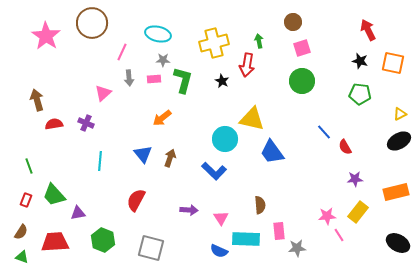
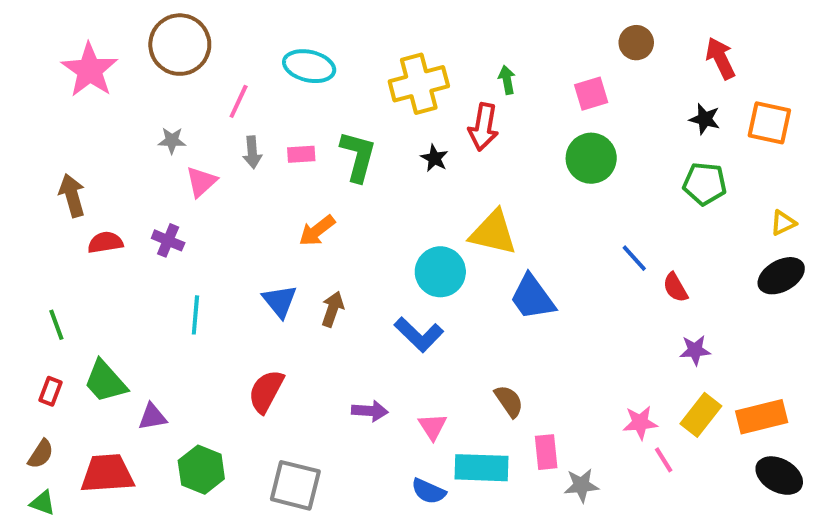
brown circle: (293, 22) -> (636, 43), moved
gray star: (163, 60) -> (172, 141), moved
orange rectangle: (396, 192) -> (762, 417), moved
brown semicircle: (260, 205) -> (509, 401), turned -30

